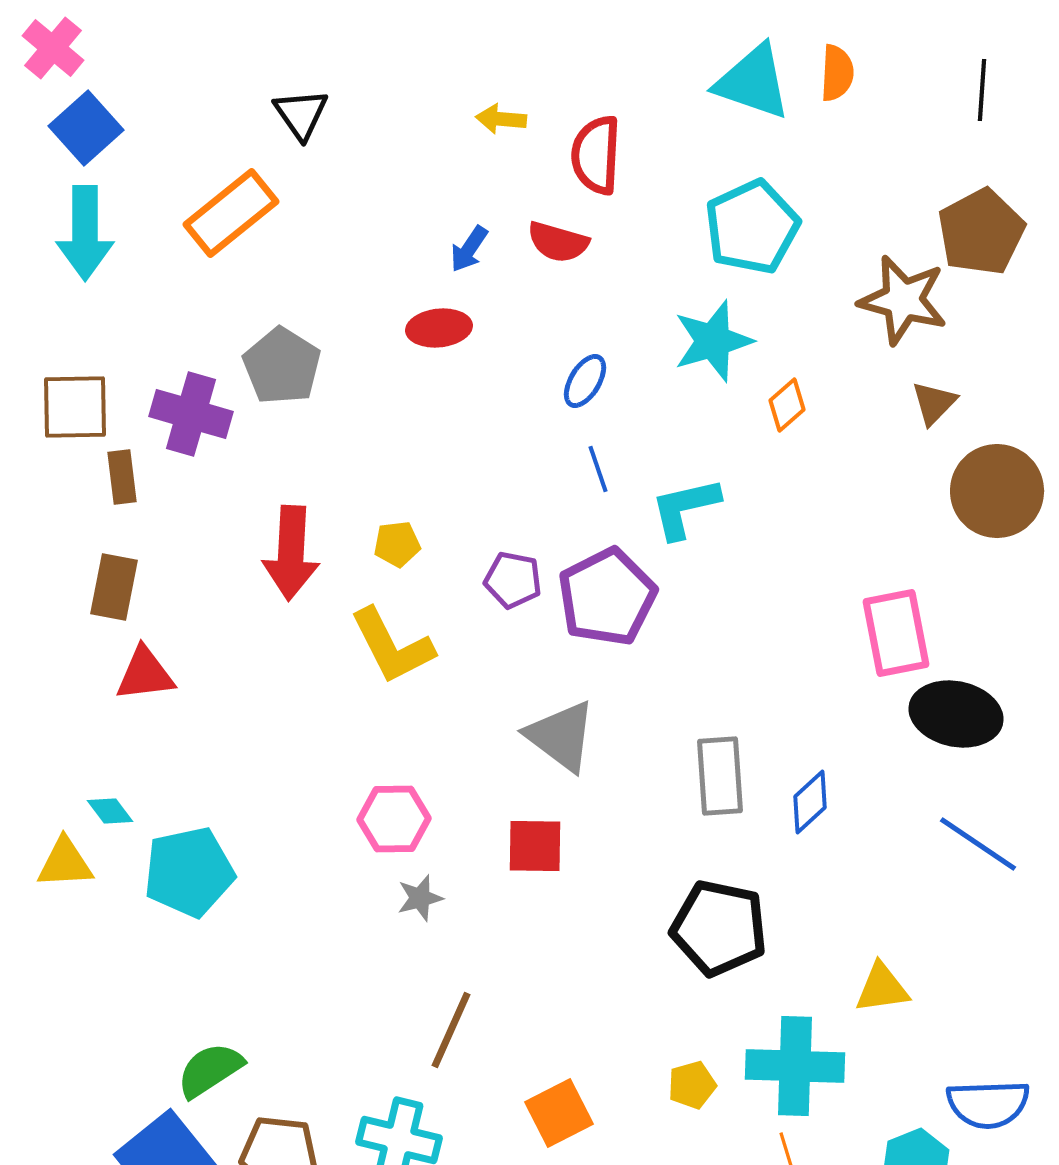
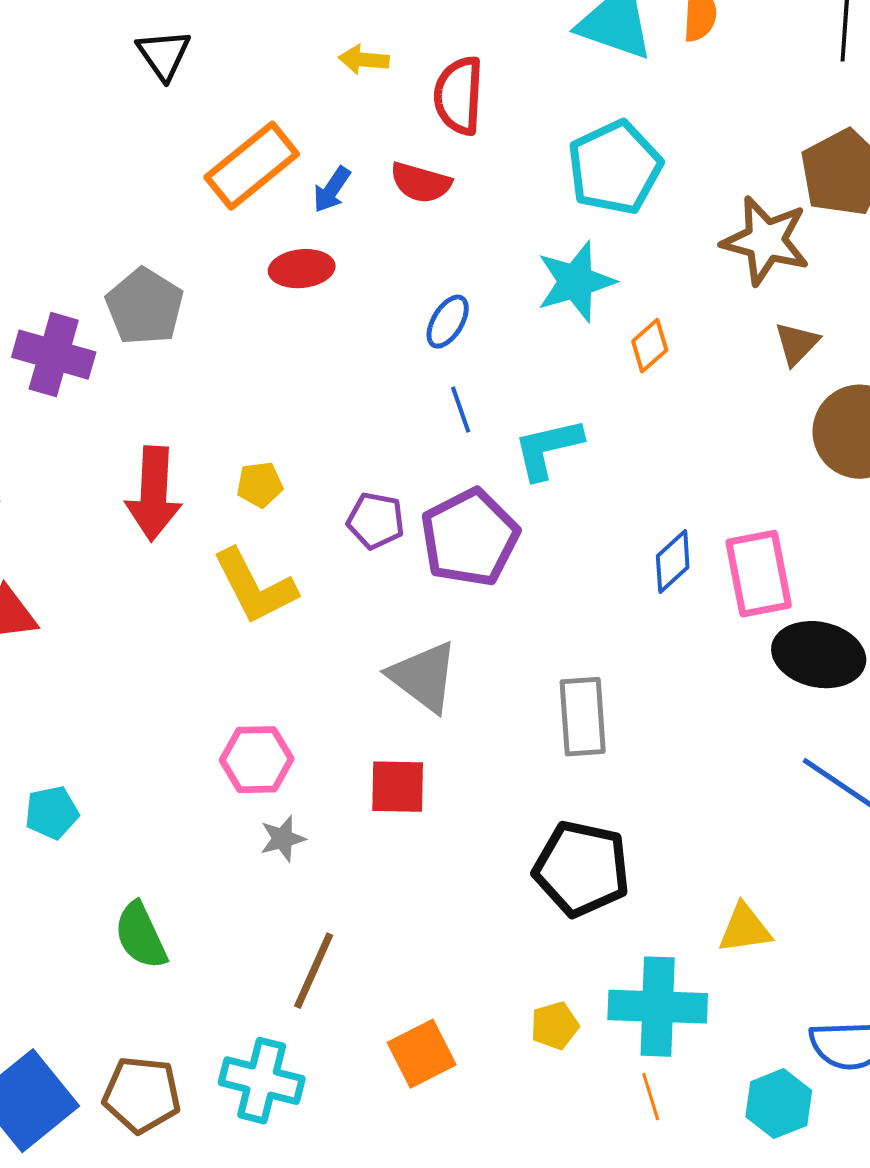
orange rectangle: (231, 213) -> (252, 166), moved
blue diamond: (810, 802) -> (673, 562), moved
cyan pentagon: (189, 872) -> (52, 813), size x0.6
green semicircle: (210, 1070) -> (141, 936), moved, turned -82

